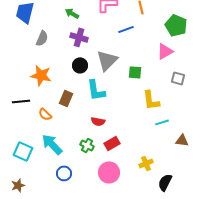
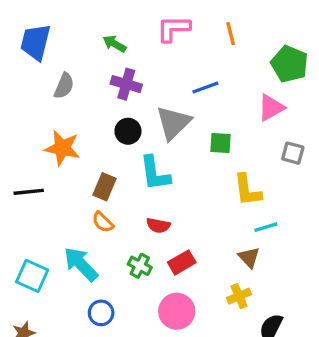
blue line: (126, 29) -> (205, 87), moved
orange semicircle: (45, 114) -> (103, 222), moved
brown triangle: (182, 140) -> (249, 257), moved, turned 40

